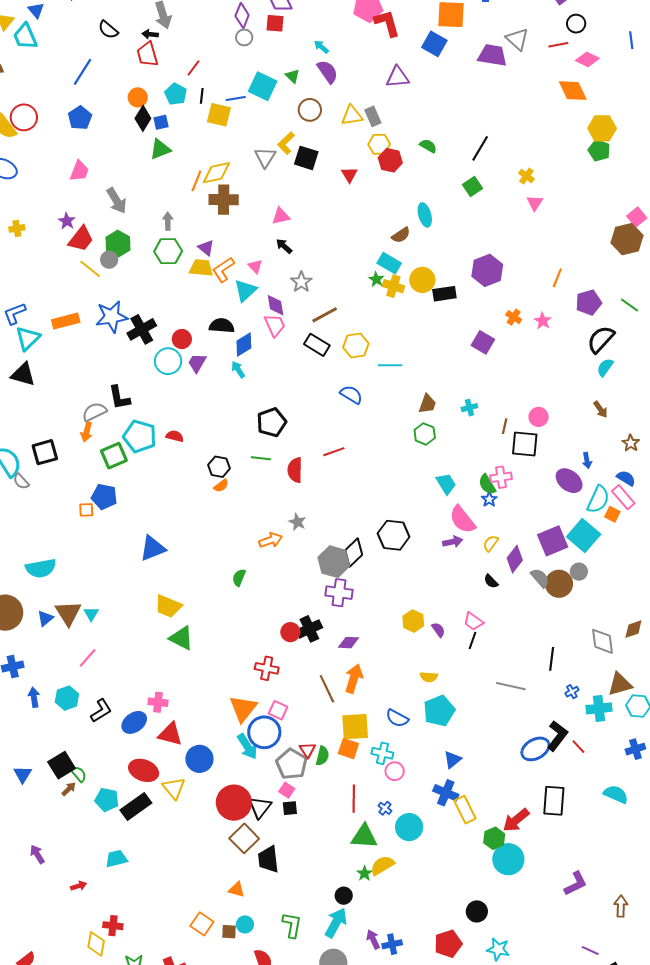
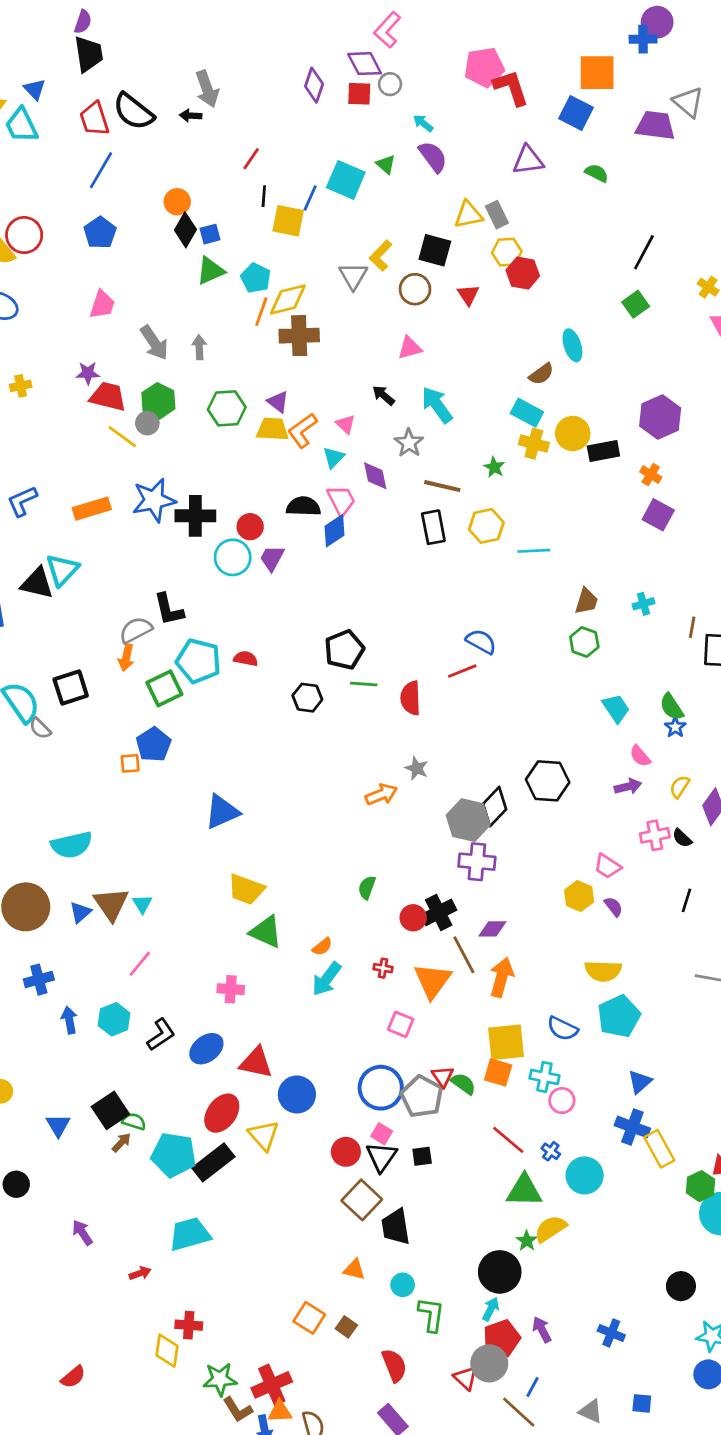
black semicircle: (108, 30) -> (133, 112), size x1.5
gray circle: (244, 37) -> (390, 84), moved
red trapezoid: (147, 54) -> (94, 119), moved
cyan pentagon: (176, 94) -> (256, 278), moved
blue line: (236, 99) -> (310, 198), turned -54
brown circle: (310, 110) -> (415, 289), moved
green semicircle: (428, 146) -> (597, 173), moved
black square: (306, 158) -> (435, 250), moved
pink triangle: (281, 216) -> (410, 348), moved
purple star: (67, 221) -> (88, 373), turned -30
gray arrow: (168, 221) -> (199, 347), moved
red trapezoid: (81, 239) -> (108, 397), turned -112
green star: (376, 279) -> (494, 467), moved
cyan triangle: (245, 290) -> (334, 457), size x0.7
brown line: (325, 315) -> (442, 486), turned 44
orange cross: (514, 317) -> (651, 474), moved
pink trapezoid: (275, 325) -> (341, 500), moved
black cross: (142, 329) -> (195, 516), turned 32
cyan triangle: (28, 338) -> (62, 570), moved
black rectangle: (317, 345) -> (433, 527), turned 50
cyan arrow: (238, 370) -> (437, 405), moved, size x1.6
blue semicircle: (351, 395) -> (481, 642), moved
black pentagon: (272, 422) -> (344, 650), moved
pink cross: (501, 477) -> (655, 835), moved
orange semicircle: (221, 486) -> (322, 947), moved
blue pentagon: (104, 497) -> (154, 745), turned 30
pink semicircle: (462, 520) -> (640, 756), size x0.6
green semicircle: (239, 578) -> (367, 887), moved
pink trapezoid: (473, 621) -> (607, 866), moved
black line: (472, 640) -> (686, 900), moved
red cross: (267, 668) -> (383, 968), size x0.6
yellow semicircle: (429, 677) -> (603, 971), size x1.5
brown line: (327, 689) -> (464, 955), moved
pink cross: (158, 702) -> (231, 989), moved
orange triangle: (243, 709) -> (433, 981), moved
blue circle: (264, 732) -> (381, 1088), moved
cyan arrow: (247, 746) -> (327, 979), moved, turned 72
green semicircle: (322, 756) -> (463, 1084), turned -66
red ellipse: (144, 770) -> (222, 1113), turned -72
green semicircle: (79, 774) -> (134, 1121), turned -30
pink square: (287, 790) -> (382, 1134), moved
red line: (354, 799) -> (508, 1140), turned -48
cyan pentagon: (107, 800) -> (174, 1155), size x1.4
red circle: (234, 803) -> (346, 1152), size x0.6
cyan trapezoid: (116, 859) -> (190, 1234), size x1.4
black circle: (344, 896) -> (500, 1272), size x1.8
cyan arrow: (336, 923) -> (491, 1309), size x0.6
cyan circle: (245, 924) -> (403, 1285), moved
brown square: (229, 932) -> (346, 1327), turned 35
blue cross: (392, 944) -> (611, 1333), moved, turned 36
red pentagon: (448, 944) -> (502, 1338), moved

